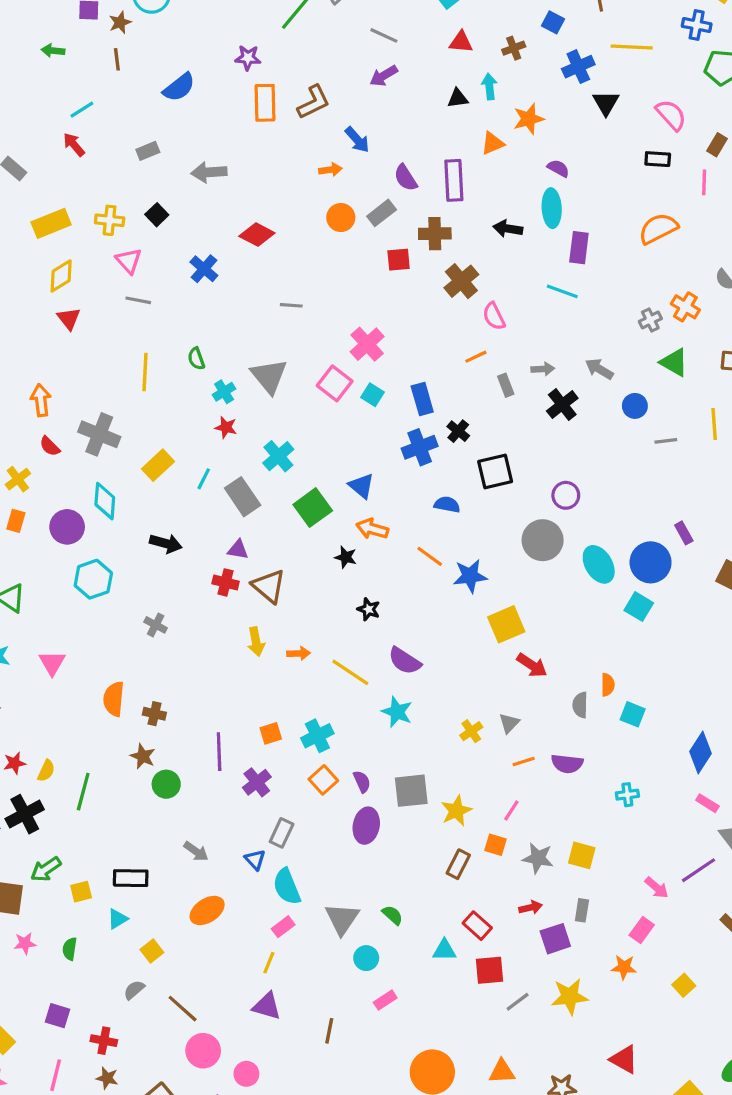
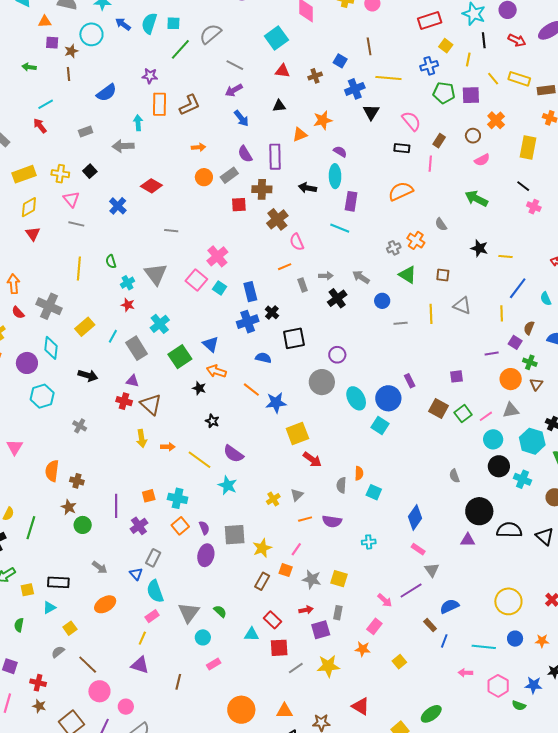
blue cross: (697, 25) -> (429, 66), turned -30
cyan arrow: (489, 86) -> (138, 123), moved
blue arrow: (357, 140) -> (241, 118), moved
cyan cross: (317, 736) -> (178, 498), turned 36

